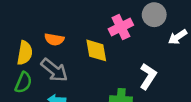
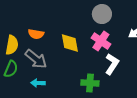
gray circle: (154, 15) -> (102, 14), moved
pink cross: (121, 27) -> (101, 41), moved, turned -30

